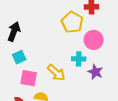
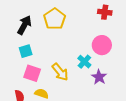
yellow pentagon: (72, 22) -> (55, 19), moved
cyan cross: (79, 59) -> (84, 62), turned 32

